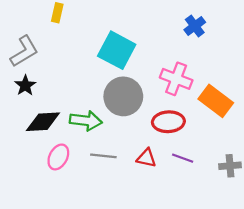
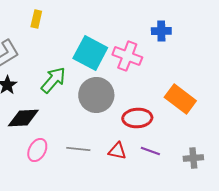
blue cross: (195, 26) -> (161, 31), turned 36
pink cross: (176, 79) -> (127, 56), moved
green arrow: (86, 121) -> (53, 80), moved, turned -56

